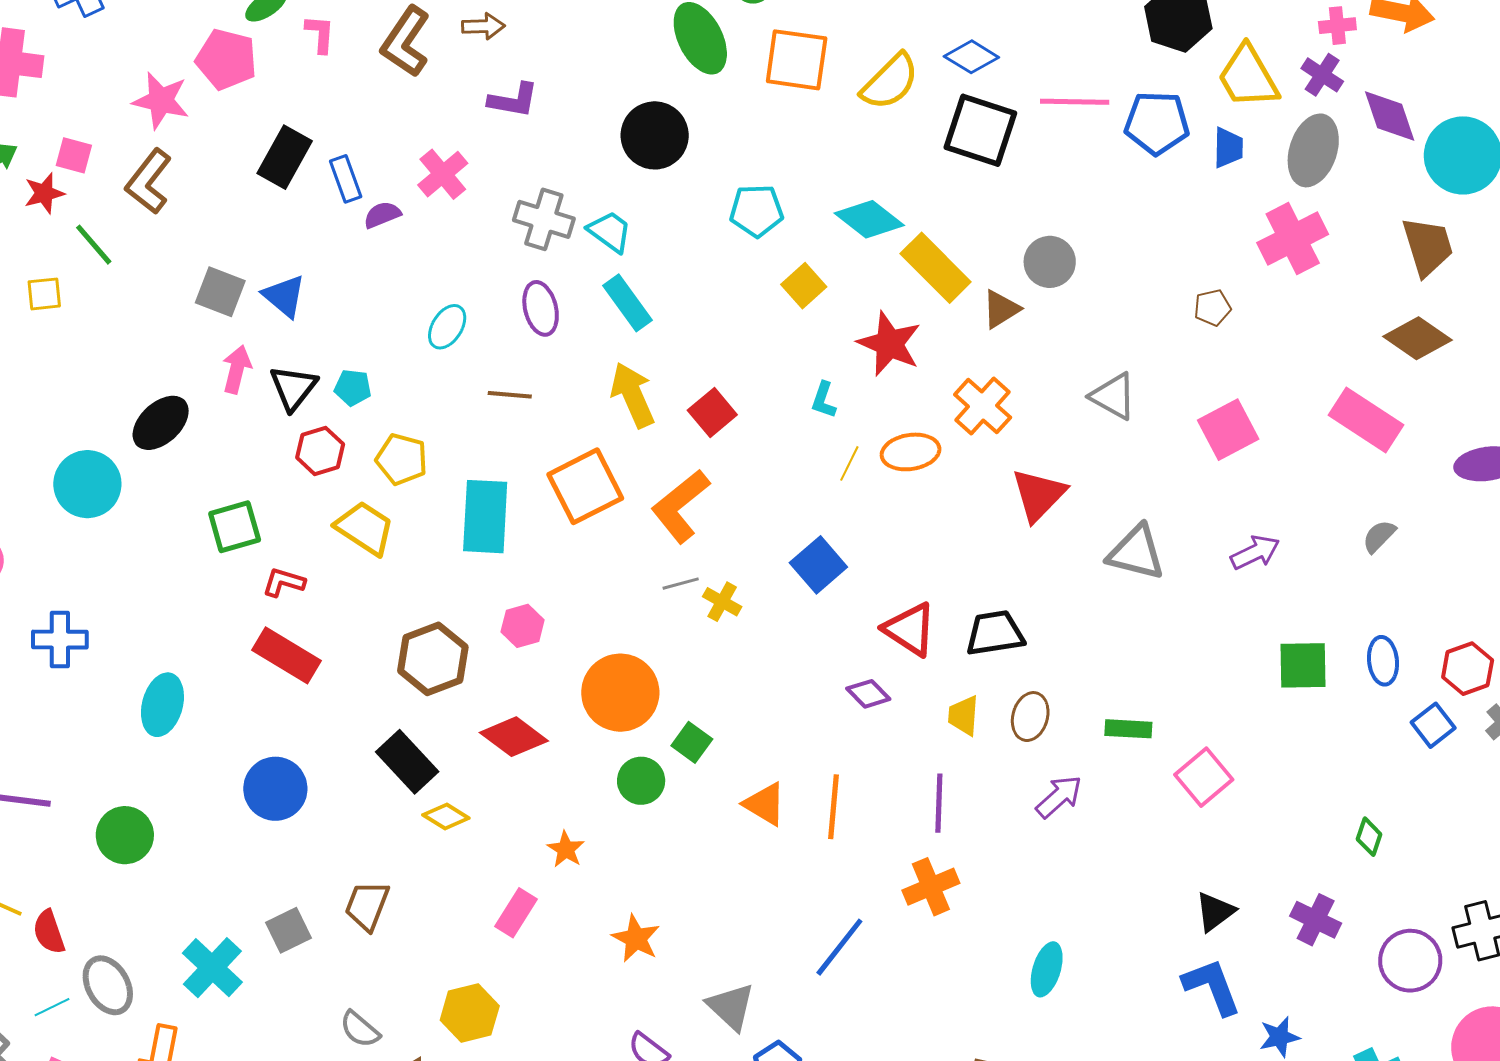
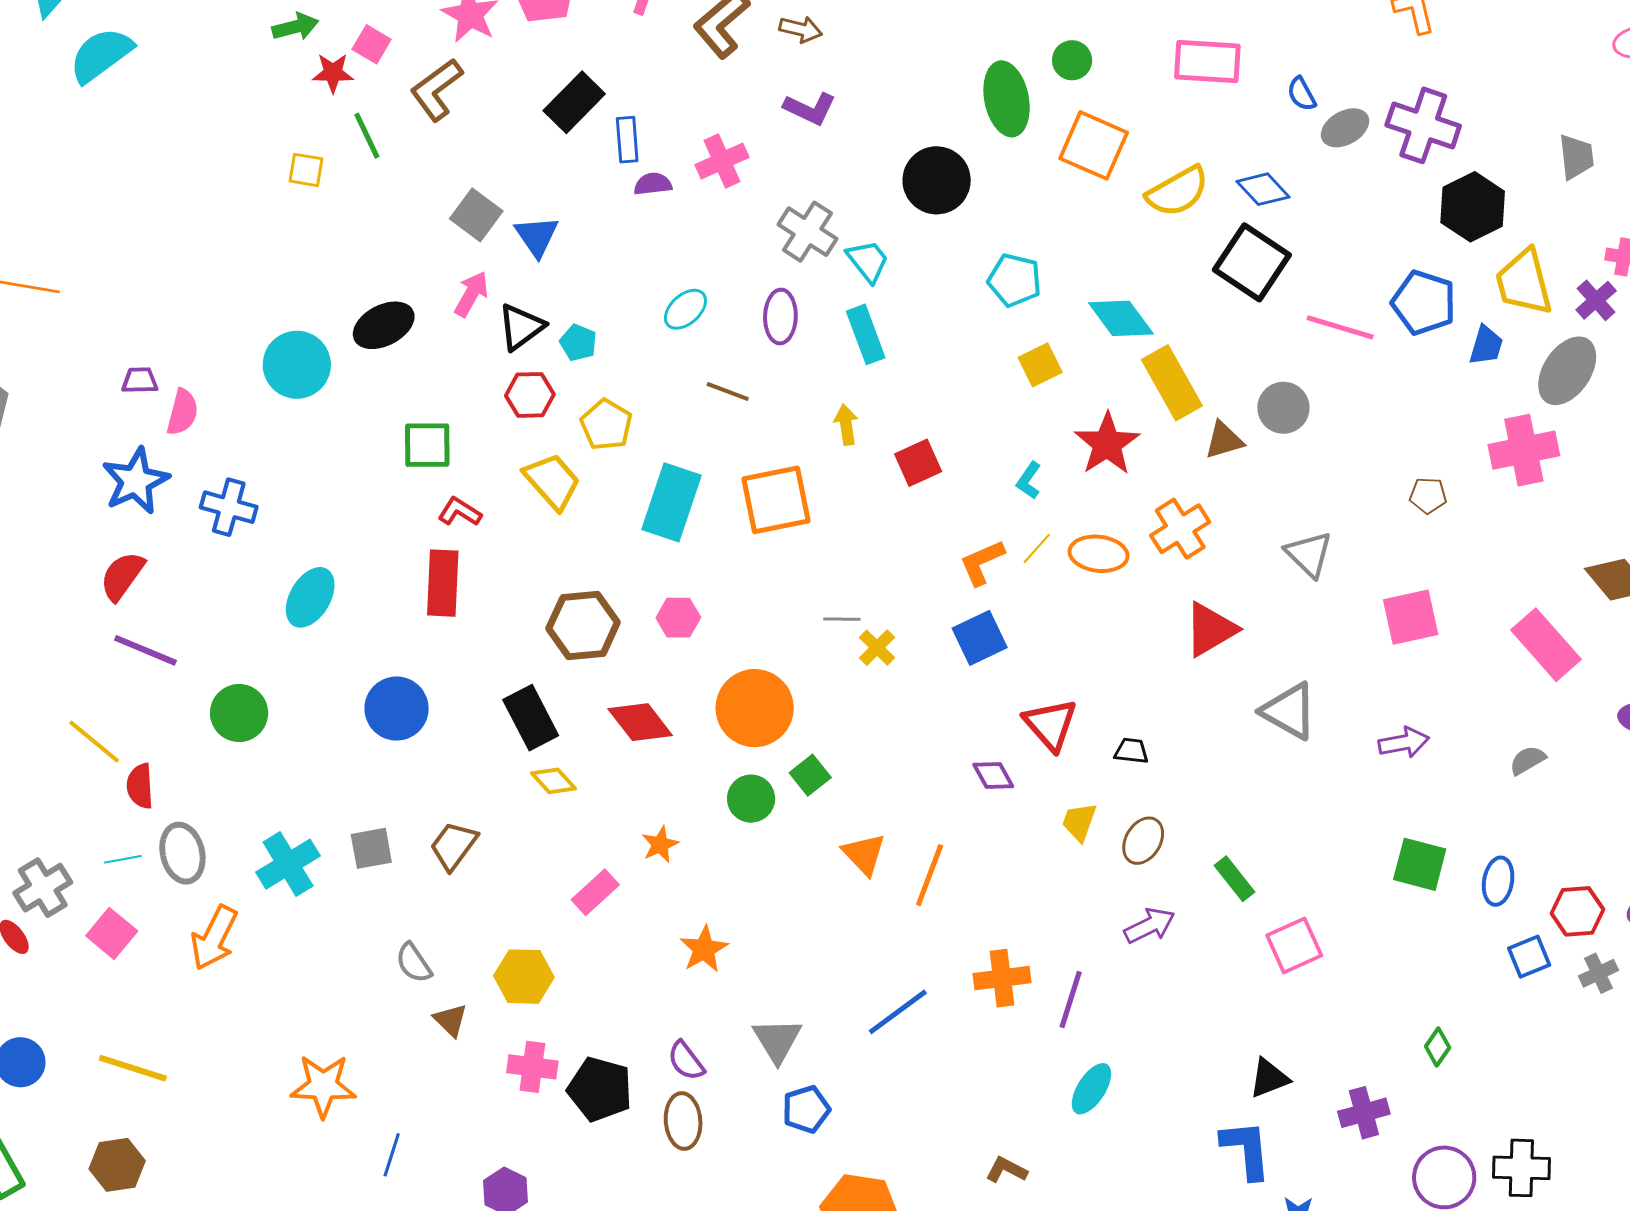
pink line: (1075, 102) -> (1340, 327), moved
yellow arrow: (633, 395) -> (846, 425), size x0.6
orange L-shape: (680, 506) -> (982, 562), moved, size x0.7
black trapezoid: (995, 633) -> (1131, 751), size x0.6
red rectangle: (286, 655) -> (443, 583), turned 46
green rectangle: (1128, 729) -> (1234, 879), turned 33
purple line: (939, 803) -> (1071, 1000), moved
purple cross: (1316, 920) -> (1364, 1113), turned 33

